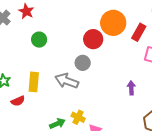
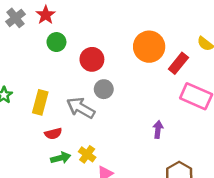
red circle: (93, 39) -> (92, 59), moved
green circle: (39, 40) -> (56, 42), moved
red semicircle: (18, 101) -> (53, 134), moved

